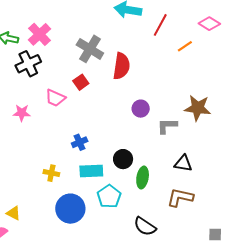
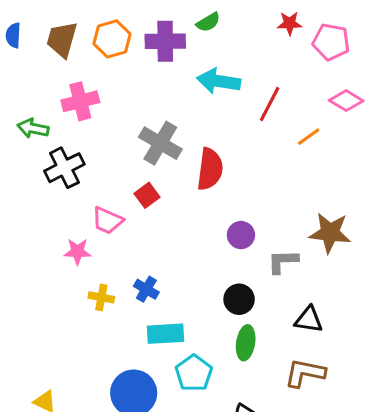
pink cross: (40, 34) -> (80, 101), moved, turned 30
pink star: (22, 113) -> (77, 252), moved
blue cross: (80, 142) -> (146, 289), turned -35
black circle: (123, 159) -> (239, 299), moved
yellow cross: (51, 173) -> (101, 297), moved

